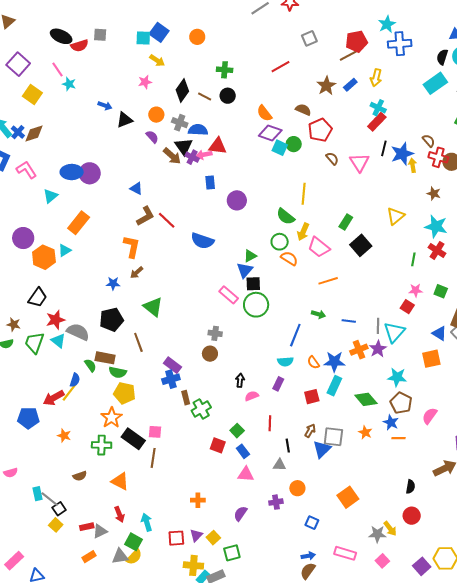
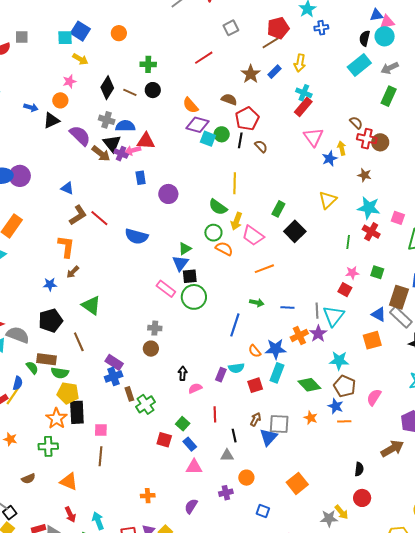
blue cross: (400, 44) -> (321, 28), size x0.6
orange circle: (156, 115) -> (60, 100), moved
purple semicircle: (152, 137) -> (80, 136), size x1.6
black line: (384, 148) -> (240, 140), moved
blue star: (402, 154) -> (330, 159), moved, size x0.7
pink triangle: (359, 162) -> (313, 137), moved
cyan semicircle: (285, 362) -> (236, 368), moved
black rectangle: (133, 439) -> (77, 412), moved, turned 55

